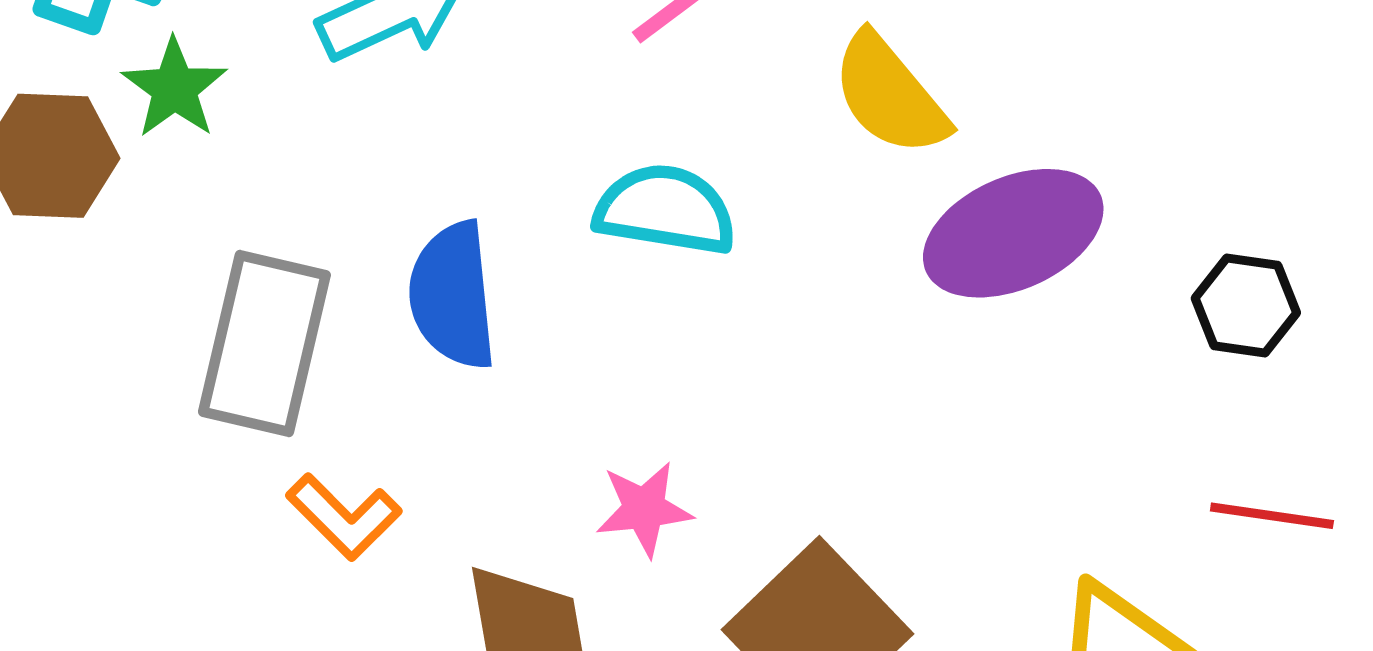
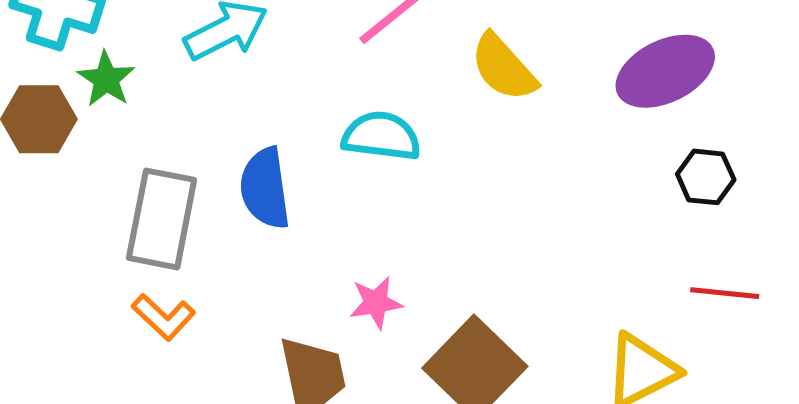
purple ellipse: (1013, 233) -> (665, 71), moved
orange L-shape: (344, 517) -> (164, 317), moved

